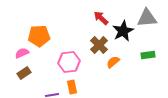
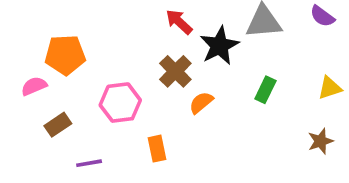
green rectangle: (148, 55) -> (265, 90), turned -56
brown rectangle: (24, 73) -> (58, 125), moved
orange rectangle: (72, 87) -> (157, 149), moved

